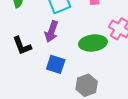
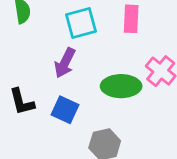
black L-shape: (22, 46) -> (22, 102), moved

